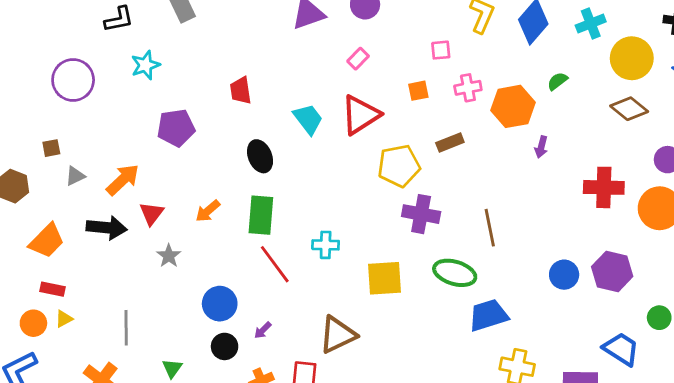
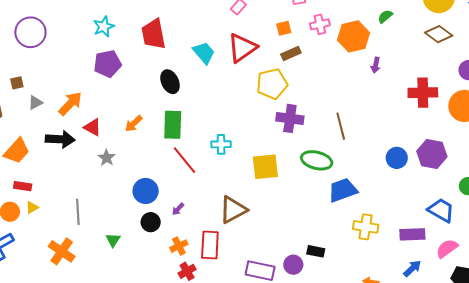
cyan star: (145, 65) -> (104, 27), moved
red trapezoid: (241, 90) -> (153, 34), size x1.5
brown rectangle: (450, 142) -> (291, 53), moved
red triangle: (152, 213) -> (93, 127), turned -36

